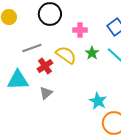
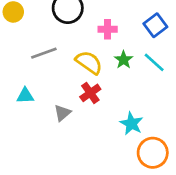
red cross: (45, 66) -> (90, 93), moved
cyan triangle: (18, 80) -> (25, 96), size x0.6

